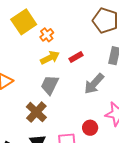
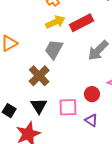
red rectangle: (76, 57) -> (82, 23), size x1.6

